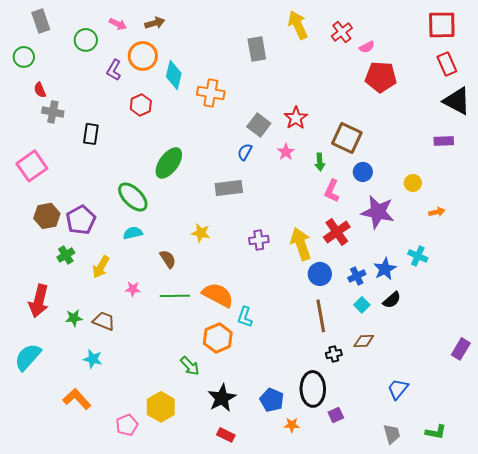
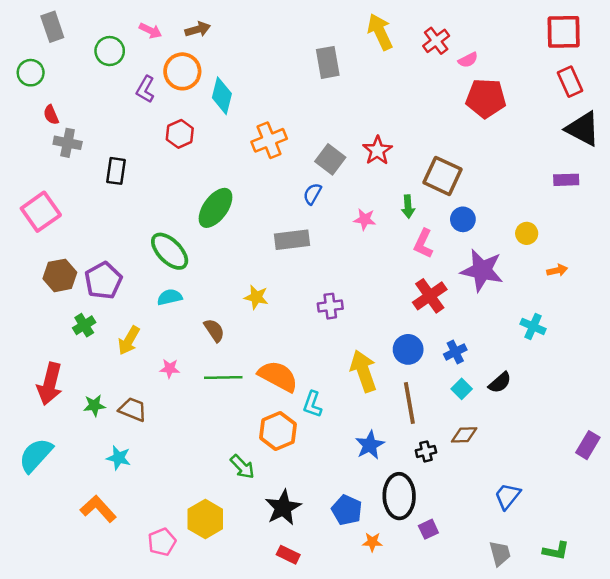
orange cross: (211, 93) -> (269, 140), moved, turned -32
pink star: (286, 152) -> (365, 219), moved, turned -30
yellow arrow: (301, 244) -> (363, 371), moved
blue star: (385, 269) -> (370, 445), moved

